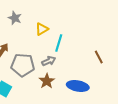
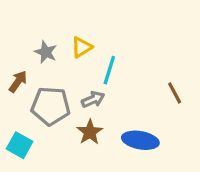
gray star: (15, 18) -> (46, 52), moved

